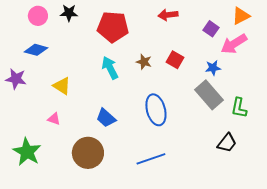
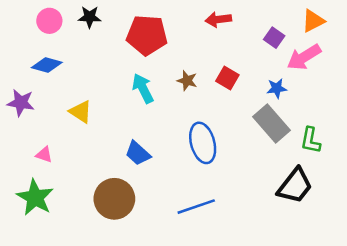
pink triangle: (54, 119) -> (44, 155), moved
black trapezoid: (227, 143) -> (295, 186), size x1.4

